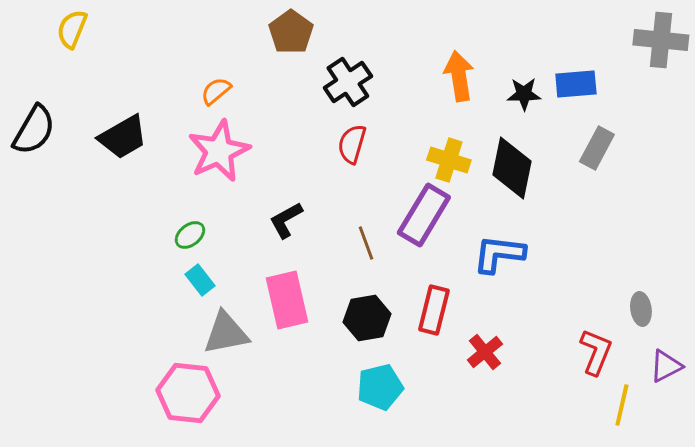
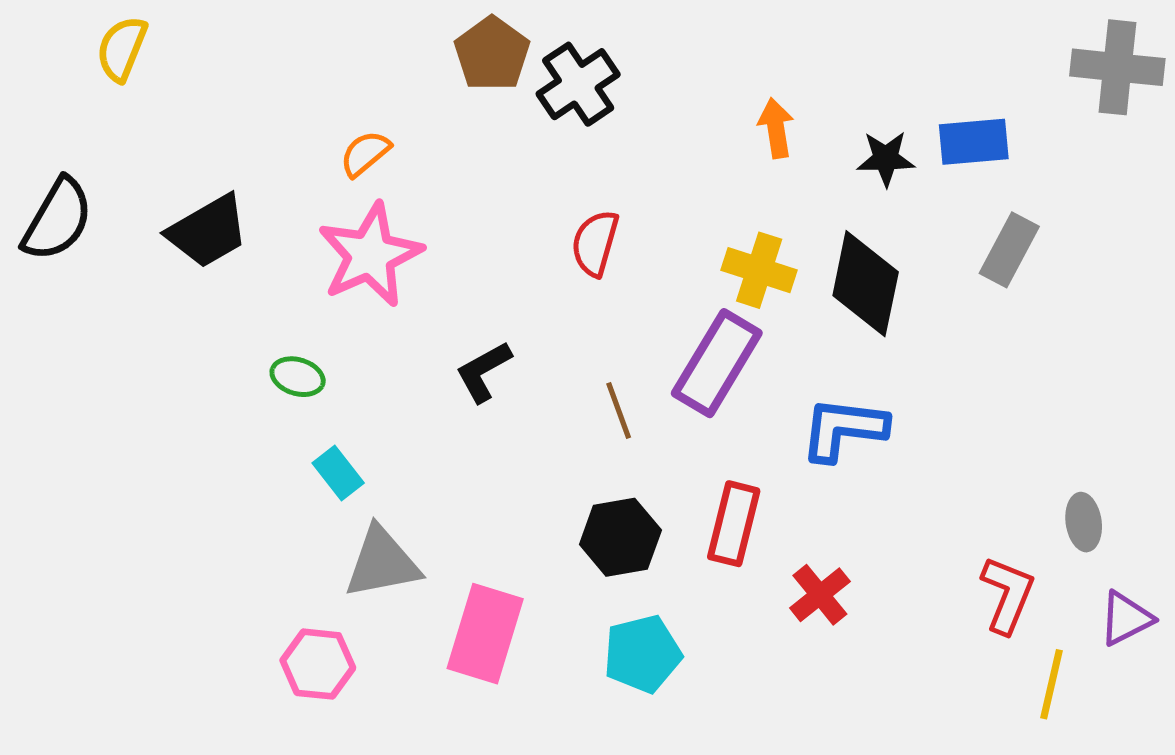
orange arrow: (459, 76) -> (776, 128), size x0.7
black cross: (348, 82) -> (578, 84), moved
green ellipse: (190, 235) -> (298, 377), moved, turned 56
pink rectangle: (287, 300) -> (485, 634), moved, turned 30
pink hexagon: (188, 393) -> (318, 664), size x0.7

